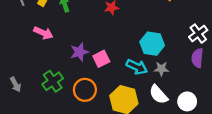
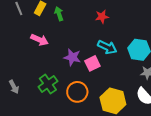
purple star: (79, 52) -> (72, 57), turned 30
cyan arrow: (137, 67) -> (107, 47), moved

